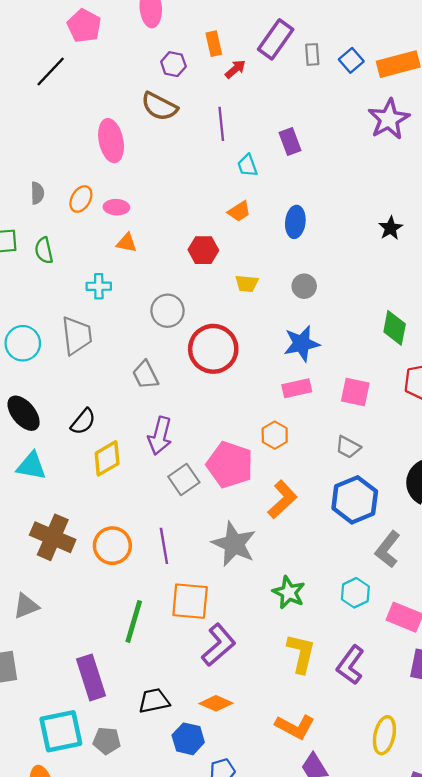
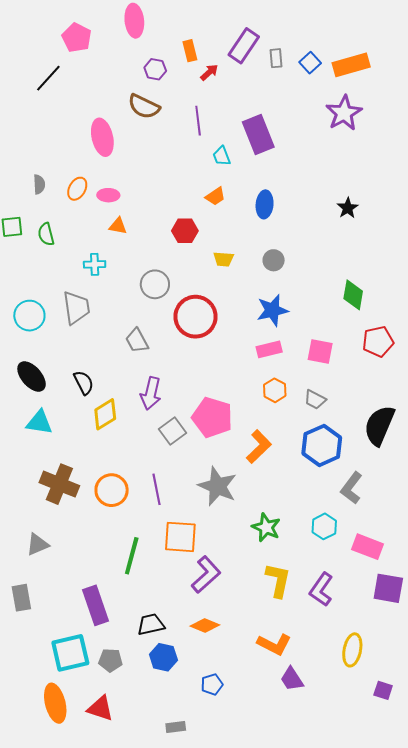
purple rectangle: (290, 142) -> (258, 135), size x1.6
black semicircle: (83, 422) -> (84, 383), turned -65
orange hexagon: (275, 435) -> (275, 390), moved
blue hexagon: (188, 739) -> (163, 657), moved

